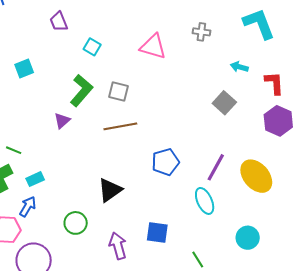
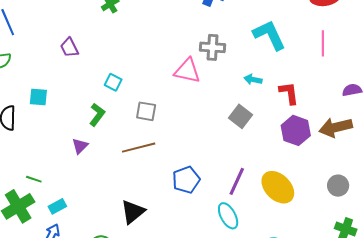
gray cross: (201, 32) -> (213, 47), size x1.4
cyan square: (92, 47) -> (113, 82), moved
pink triangle: (153, 47) -> (187, 71), moved
cyan square: (24, 69) -> (38, 97), turned 30
green L-shape: (81, 90) -> (97, 115), size x0.7
gray square: (119, 91) -> (146, 111), moved

